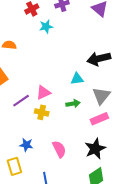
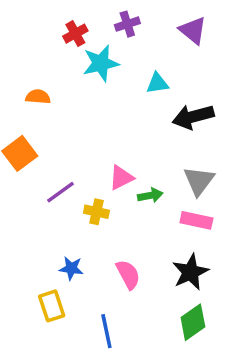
cyan star: (46, 27) -> (101, 63), size x1.5
cyan triangle: (77, 79) -> (157, 83), moved
pink triangle: (43, 92) -> (121, 178), moved
pink rectangle: (99, 119) -> (196, 220), turned 36

